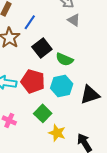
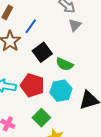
gray triangle: (74, 20) -> (75, 25), turned 40

